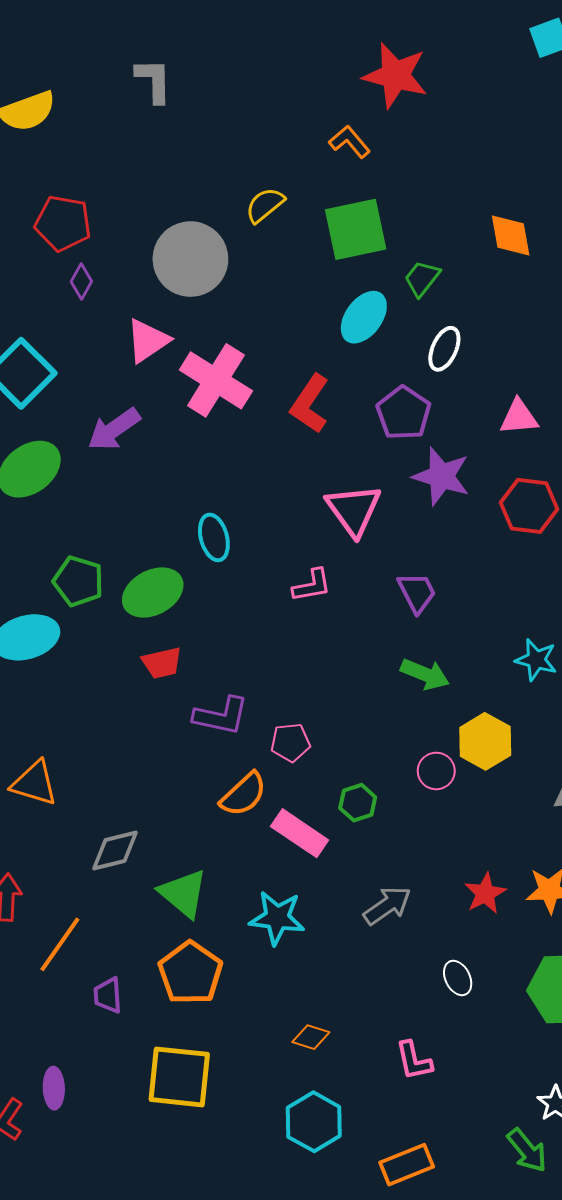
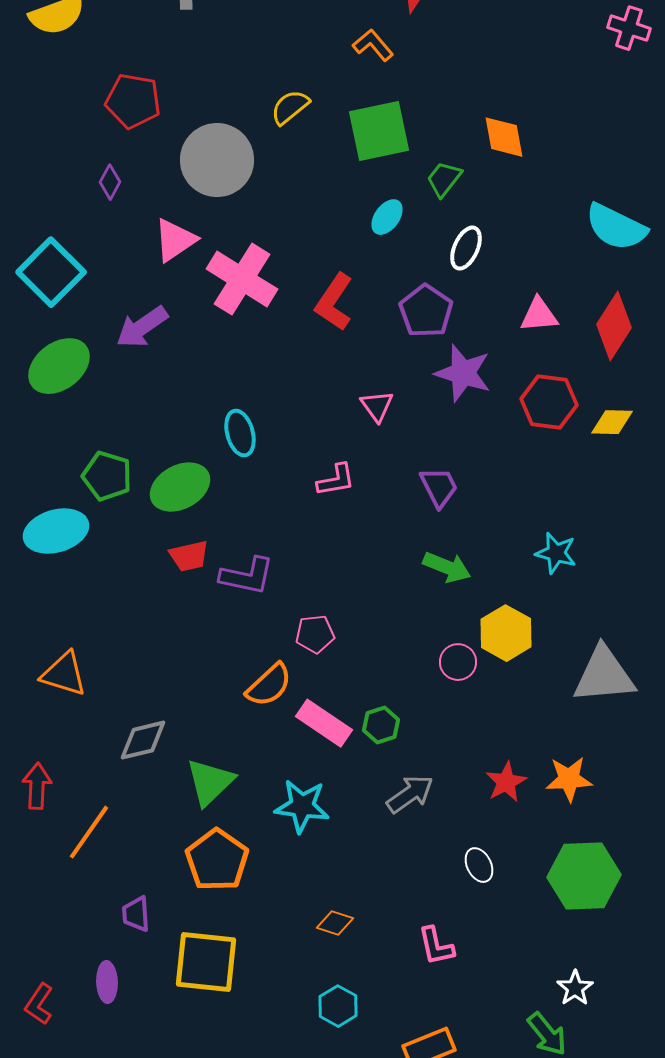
red pentagon: (63, 223) -> (133, 101), moved
orange diamond: (511, 236) -> (504, 137), moved
cyan ellipse: (364, 317) -> (387, 217), size x0.7
pink triangle: (354, 510) -> (377, 406), size x0.6
purple L-shape: (221, 716) -> (247, 576), moved
green hexagon: (358, 803) -> (381, 725), moved
green triangle: (183, 893) -> (210, 782), turned 36
purple trapezoid: (108, 995) -> (136, 914), moved
purple ellipse: (54, 1088) -> (107, 982), moved
cyan hexagon: (314, 1122) -> (338, 1006), size x0.7

